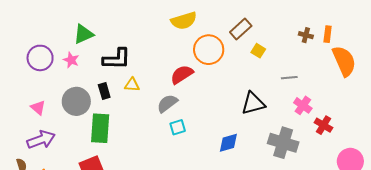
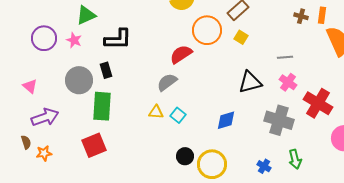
yellow square: (258, 51) -> (241, 37), moved
yellow triangle: (132, 85) -> (156, 112), moved
pink cross: (303, 105) -> (288, 82), moved
pink triangle: (38, 108) -> (30, 86), moved
red cross: (323, 125) -> (318, 103), size x1.6
cyan square: (178, 127) -> (178, 115), moved, turned -35

